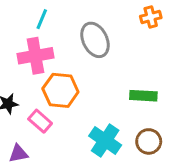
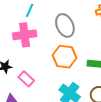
orange hexagon: (60, 90) -> (65, 57), moved

